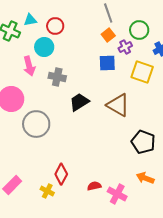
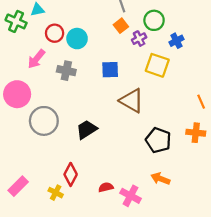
red circle: (55, 26) -> (55, 33), moved
cyan circle: (44, 47) -> (77, 39), moved
blue square: (107, 63) -> (110, 70), moved
pink arrow: (29, 66) -> (36, 59), turned 54
black trapezoid: (79, 102) -> (87, 129), moved

